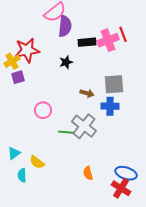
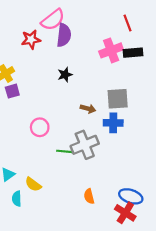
red line: (123, 34) -> (127, 23), moved
black rectangle: (87, 42) -> (133, 53), moved
red star: (27, 50) -> (31, 39), moved, size x0.7
gray cross: (84, 126) -> (85, 145), turned 30

